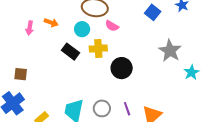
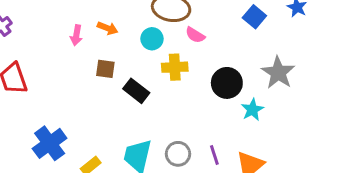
black rectangle: (70, 52) -> (136, 91), moved
black circle: (122, 68) -> (227, 83), moved
cyan star: (191, 72) -> (252, 110), moved
brown square: (21, 74) -> (105, 69), moved

